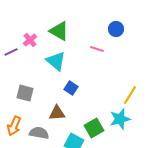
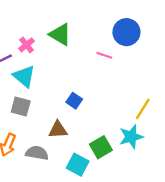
blue circle: (116, 29) -> (126, 32), size x1.5
cyan triangle: (56, 61) -> (24, 76), moved

